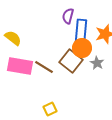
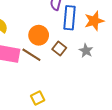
orange circle: (82, 48) -> (39, 35), moved
brown square: (71, 61) -> (59, 49), size x0.6

